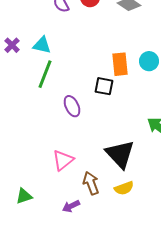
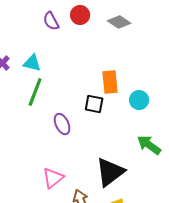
cyan circle: (149, 61) -> (139, 100), moved
black triangle: (120, 154) -> (110, 172), turned 36

